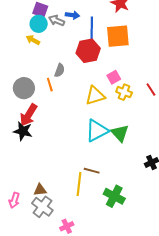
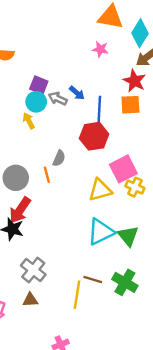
blue arrow: (72, 15) -> (77, 93), turned 32
orange square: (118, 36) -> (130, 105), moved, size x0.7
yellow arrow: (33, 40) -> (29, 121), turned 32
pink square: (114, 77) -> (123, 169), size x1.6
green cross: (114, 196) -> (125, 282), moved
gray cross: (42, 207) -> (33, 270), moved

